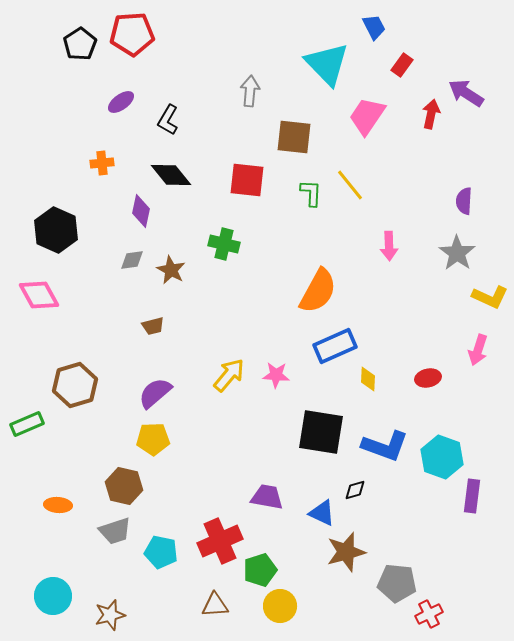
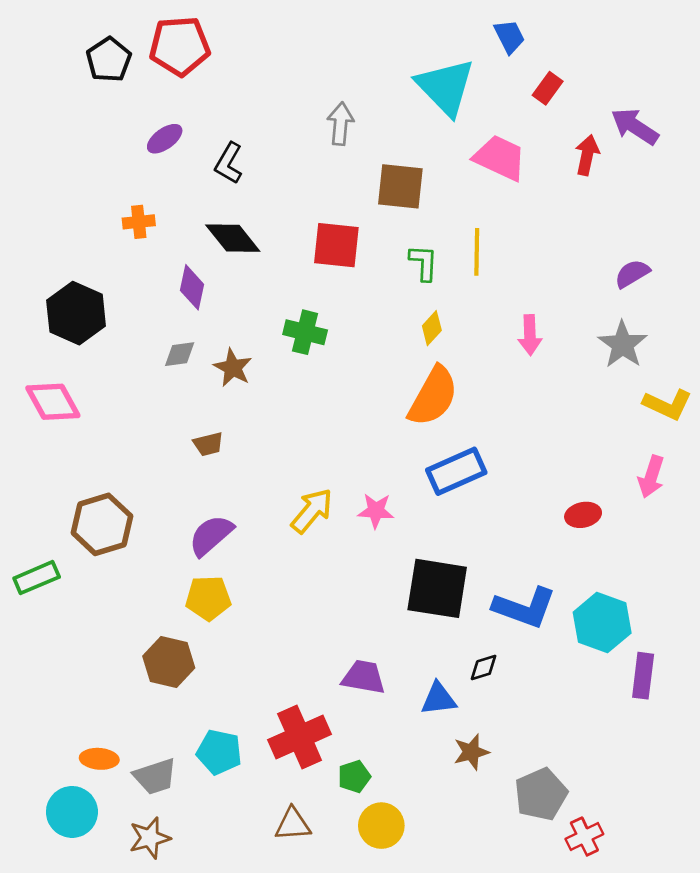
pink trapezoid: (367, 116) -> (500, 158), turned 81
yellow line: (350, 185) -> (477, 252), turned 40
purple semicircle: (464, 201) -> (632, 274), turned 56
yellow diamond: (368, 379) -> (432, 328), moved, turned 40
orange ellipse: (58, 505) -> (99, 759), moved
blue triangle: (322, 513) -> (439, 699), turned -32
gray trapezoid: (115, 531) -> (155, 777), moved
brown star: (346, 552) -> (471, 752), size x0.7
green pentagon: (260, 570) -> (354, 777), size x0.7
gray pentagon: (397, 583) -> (541, 794), turned -30

